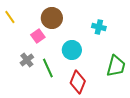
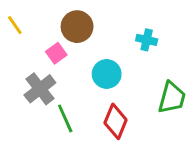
gray cross: (27, 60) -> (40, 89), size x1.5
green line: (48, 68) -> (65, 118), moved

